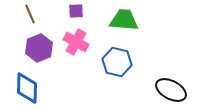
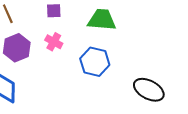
pink cross: (76, 42) -> (54, 42), size x0.7

